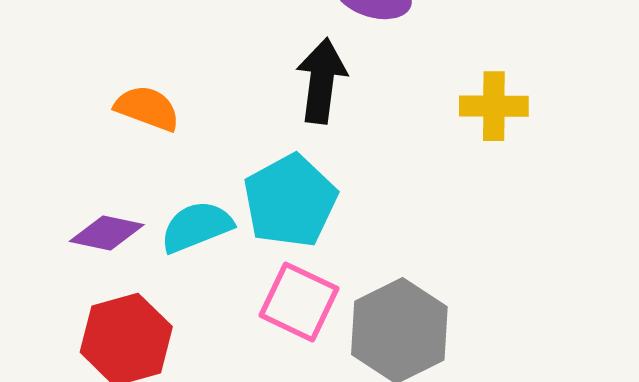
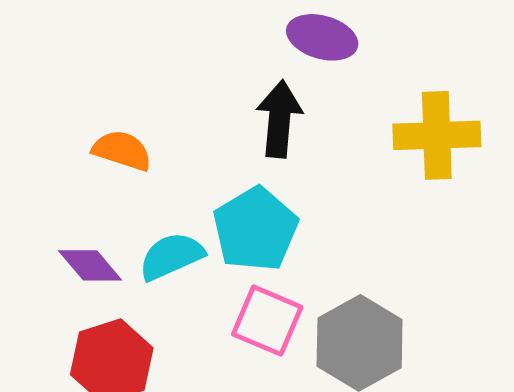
yellow cross: (494, 106) -> (437, 135), size x1.4
purple diamond: (107, 233) -> (90, 265), turned 40

